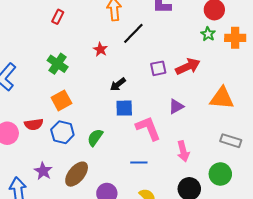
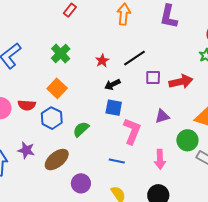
black line: (133, 33) -> (134, 58), moved
red star: (100, 49) -> (102, 61), moved
orange square: (61, 100) -> (57, 88), turned -30
pink L-shape: (148, 128) -> (132, 131), turned 32
purple star: (43, 171) -> (26, 150), turned -30
green circle: (220, 174) -> (187, 140), moved

